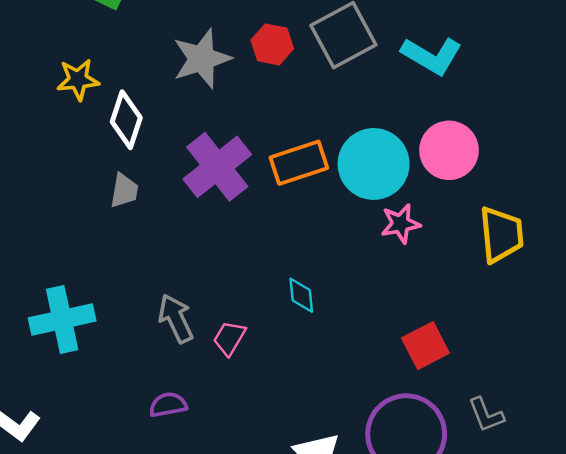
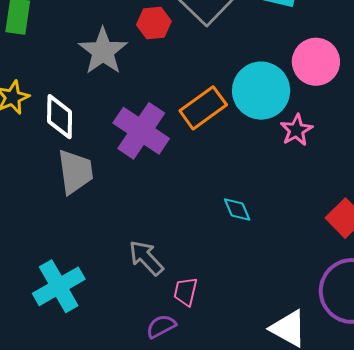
gray trapezoid: (124, 191) -> (75, 172), size x1.6
pink trapezoid: (229, 338) -> (186, 292), moved

